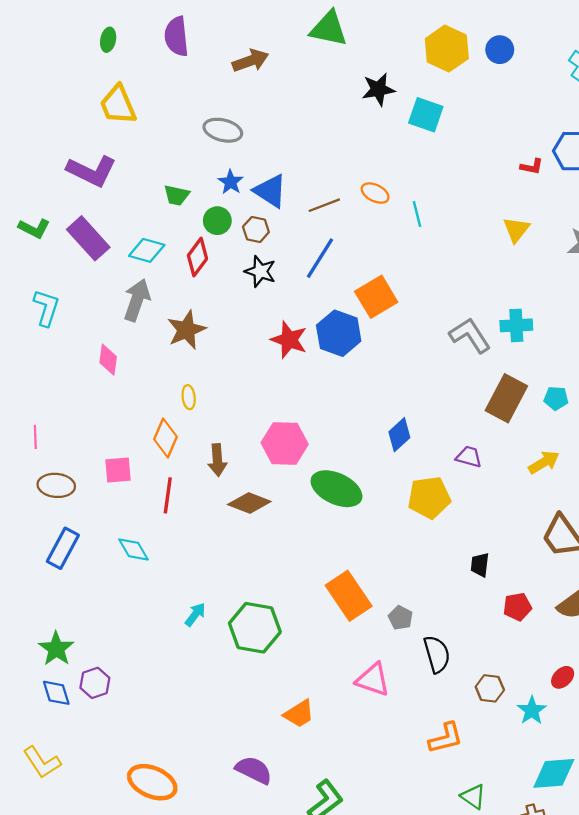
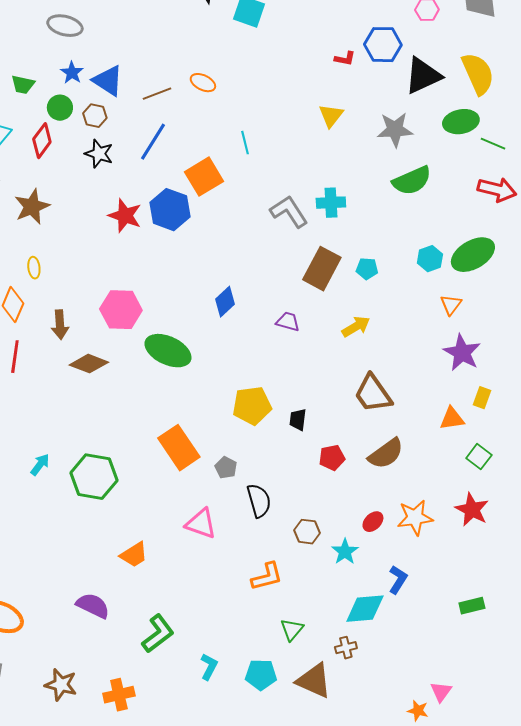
cyan line: (417, 214) -> (245, 143), moved
yellow pentagon: (429, 498) -> (252, 406), moved
green triangle: (473, 797) -> (292, 630), turned 35

